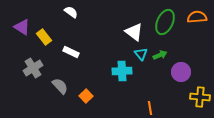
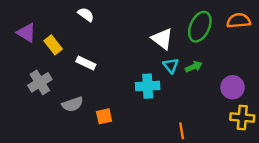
purple circle: (181, 72) -> (233, 87), moved
gray semicircle: (60, 86) -> (73, 104), turned 114
orange square: (86, 96) -> (104, 116), turned 32

